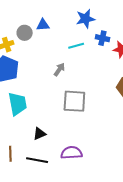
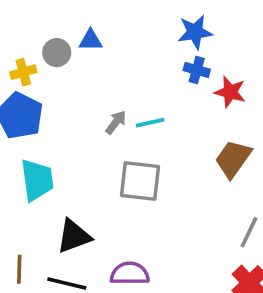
blue star: (85, 19) -> (195, 32), moved
cyan line: (76, 46) -> (150, 123), moved
black triangle: (39, 134) -> (74, 236), size x1.5

